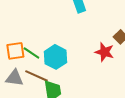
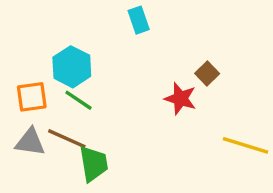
green line: (31, 53) -> (79, 100), moved
cyan hexagon: (55, 57) -> (72, 67), moved

